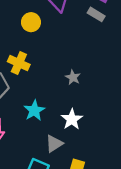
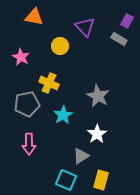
gray star: (73, 77) -> (98, 96), size x1.6
cyan star: (34, 110) -> (63, 115), moved

